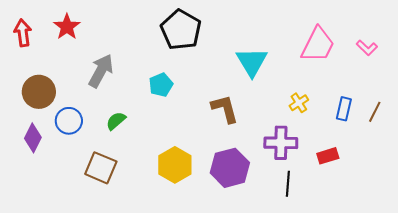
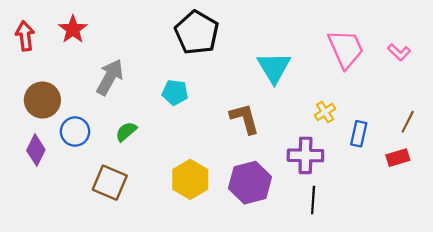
pink trapezoid: (318, 45) -> (346, 49), turned -51
cyan pentagon: (161, 85) -> (175, 92), turned 30
blue rectangle: (344, 109) -> (359, 134), moved
red rectangle: (328, 156) -> (398, 158), moved

